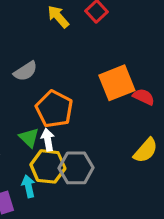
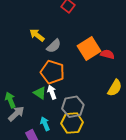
yellow arrow: (58, 17) -> (37, 35), moved
gray semicircle: (25, 71) -> (54, 46), moved
yellow hexagon: (48, 166) -> (72, 123), moved

